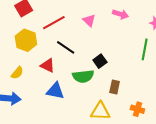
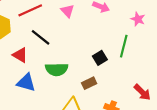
black square: (100, 61) -> (100, 58), moved
brown rectangle: (115, 87) -> (89, 83), turned 48

